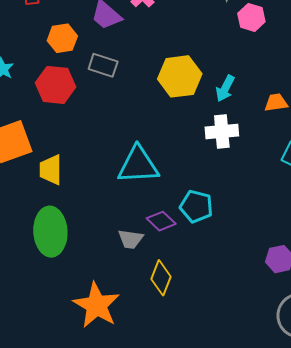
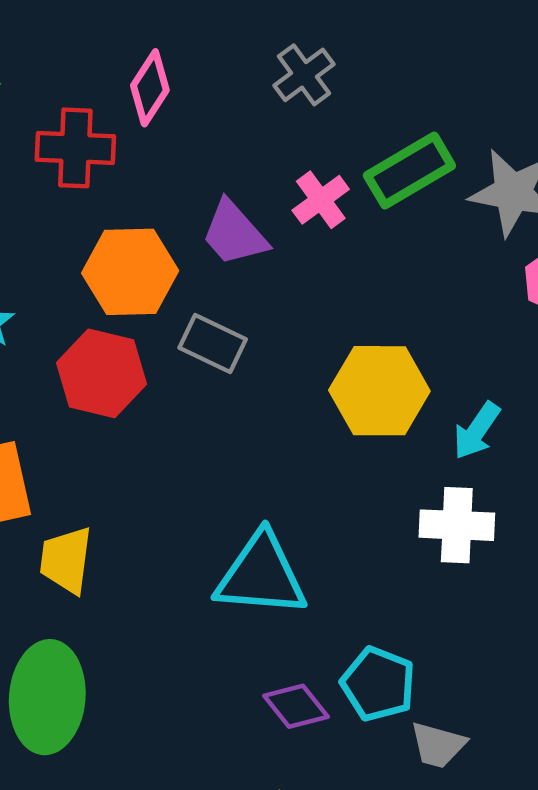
orange hexagon: (62, 38) -> (130, 272), size x1.4
gray trapezoid: (131, 239) -> (438, 745), moved

